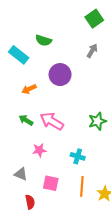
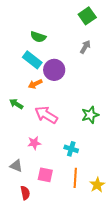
cyan rectangle: (19, 55) -> (32, 60), moved
orange arrow: (29, 89) -> (35, 84), moved
green arrow: (26, 120) -> (16, 104), moved

